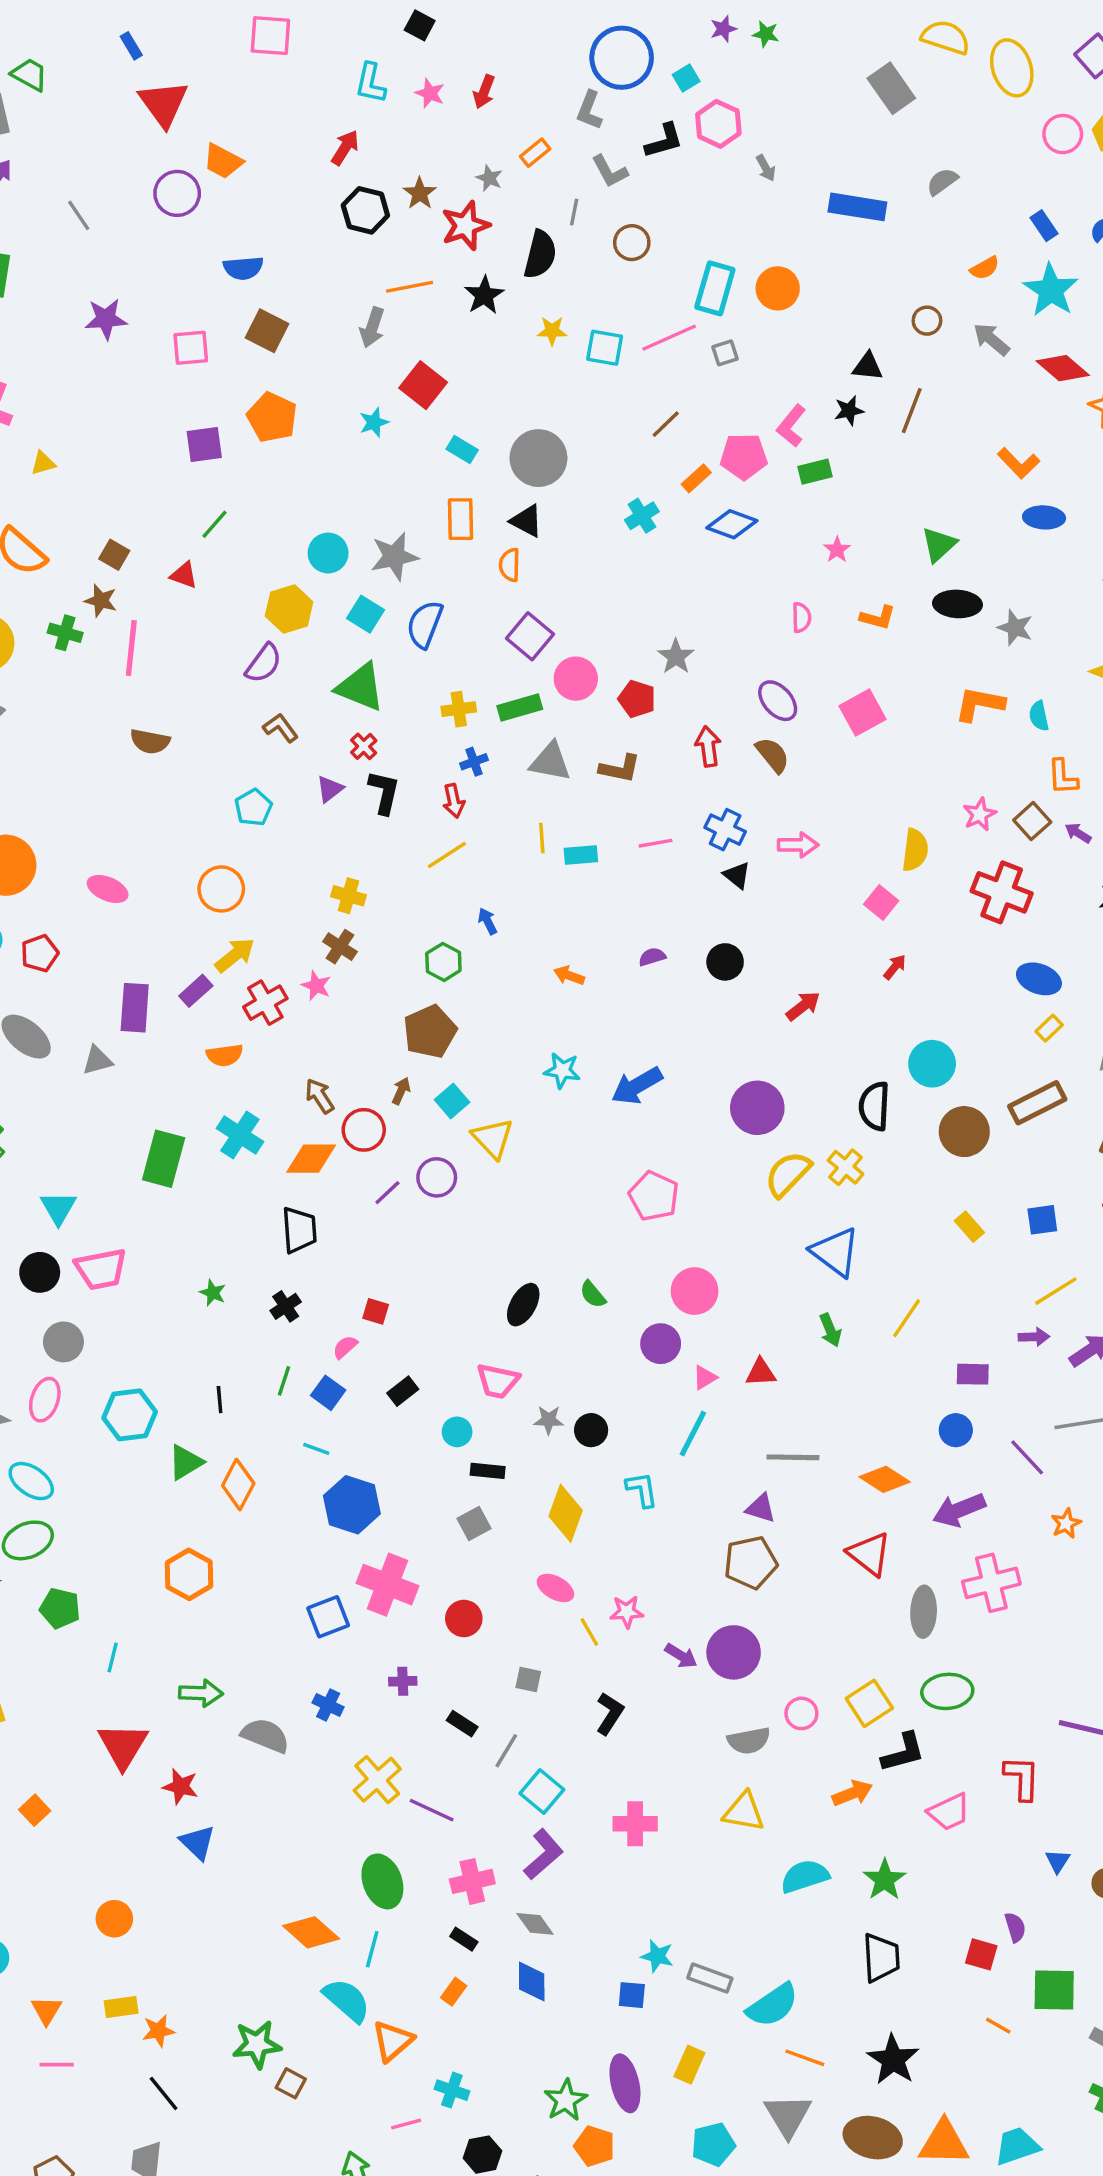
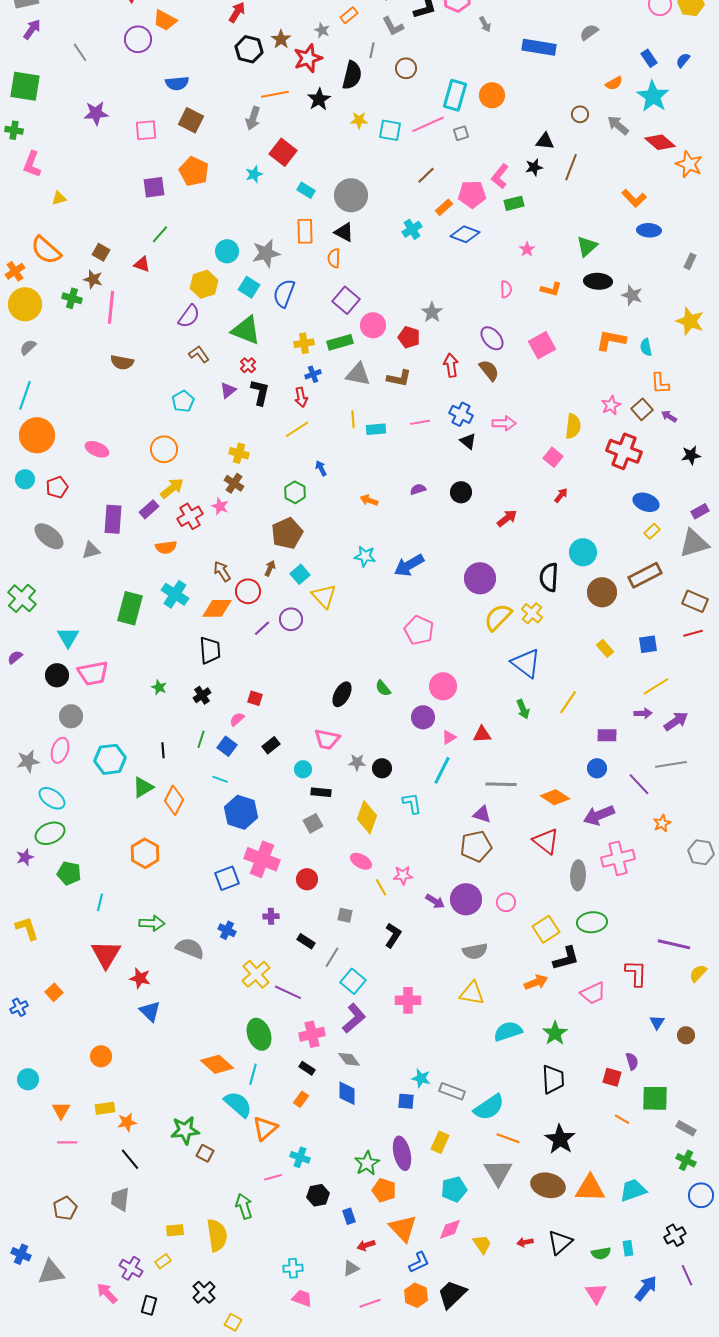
pink circle: (801, 1713) -> (506, 902), moved

